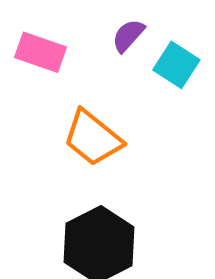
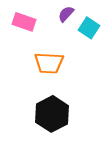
orange trapezoid: (93, 138) -> (49, 63), turned -36

